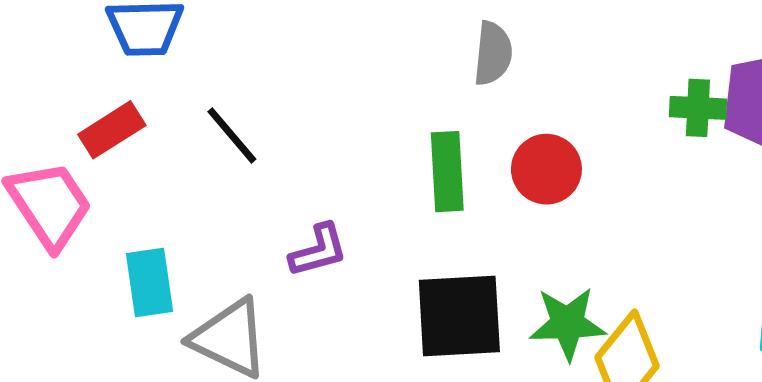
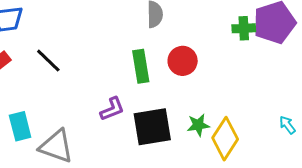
purple L-shape: (318, 250) -> (112, 109), moved
green star: (567, 323) -> (198, 125), size x0.7

